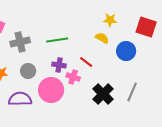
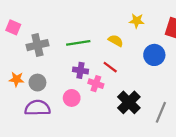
yellow semicircle: (102, 38) -> (116, 41), moved
gray circle: (28, 71) -> (37, 83), moved
pink circle: (51, 90) -> (72, 98), size x0.6
gray line: (132, 92) -> (161, 112), moved

